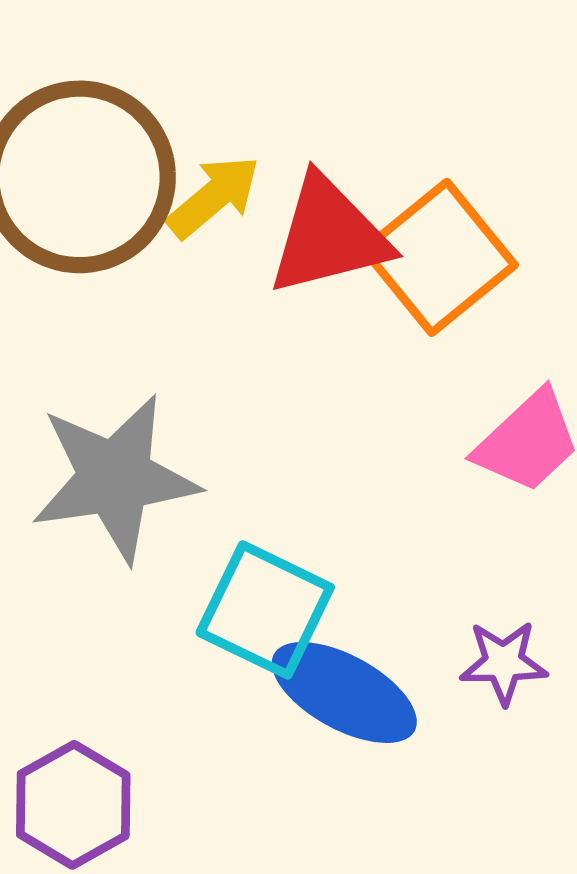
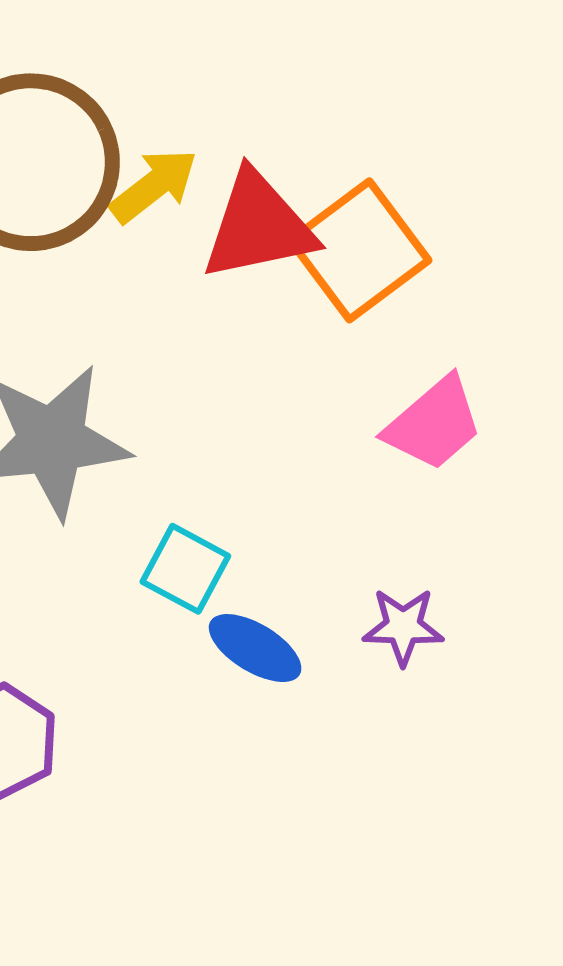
cyan square: (265, 610) -> (185, 569), size x0.7
blue ellipse: (344, 693) -> (255, 648), size x0.7

